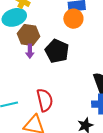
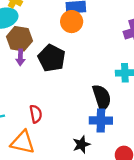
red semicircle: (45, 100) -> (36, 114), size x0.7

